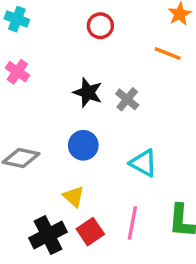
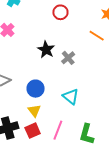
blue circle: (83, 145) -> (36, 89), moved
yellow triangle: (74, 197) -> (34, 111), moved

